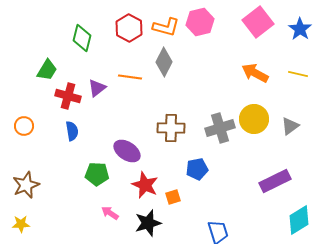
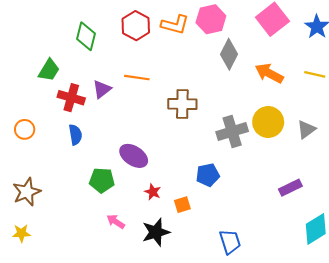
gray diamond: (164, 62) -> (229, 54), moved
brown cross: (171, 128) -> (182, 104), moved
purple rectangle: (275, 181) -> (290, 188), size x0.7
red star: (145, 185) -> (153, 192), size x0.6

